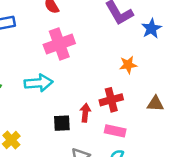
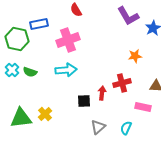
pink cross: (59, 44) -> (68, 40), moved
pink rectangle: (115, 131) -> (143, 107), moved

